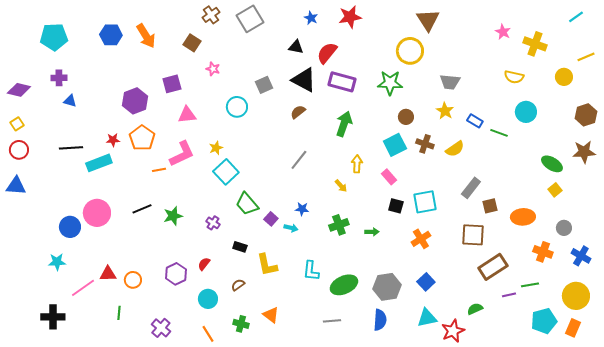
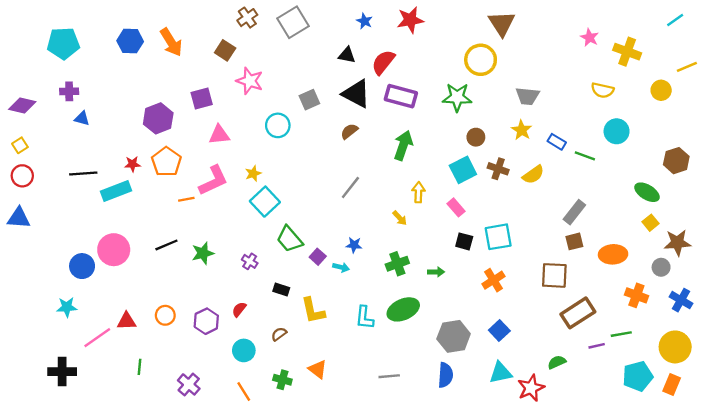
pink star: (213, 69) -> (250, 81), size x1.6
brown hexagon: (586, 115) -> (676, 161), moved
brown star: (584, 152) -> (677, 243), moved
gray rectangle: (471, 188) -> (574, 212), moved
orange circle: (133, 280) -> (165, 315), moved
green ellipse: (344, 285) -> (403, 309), moved

